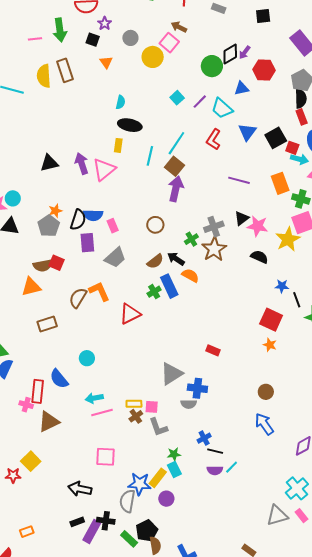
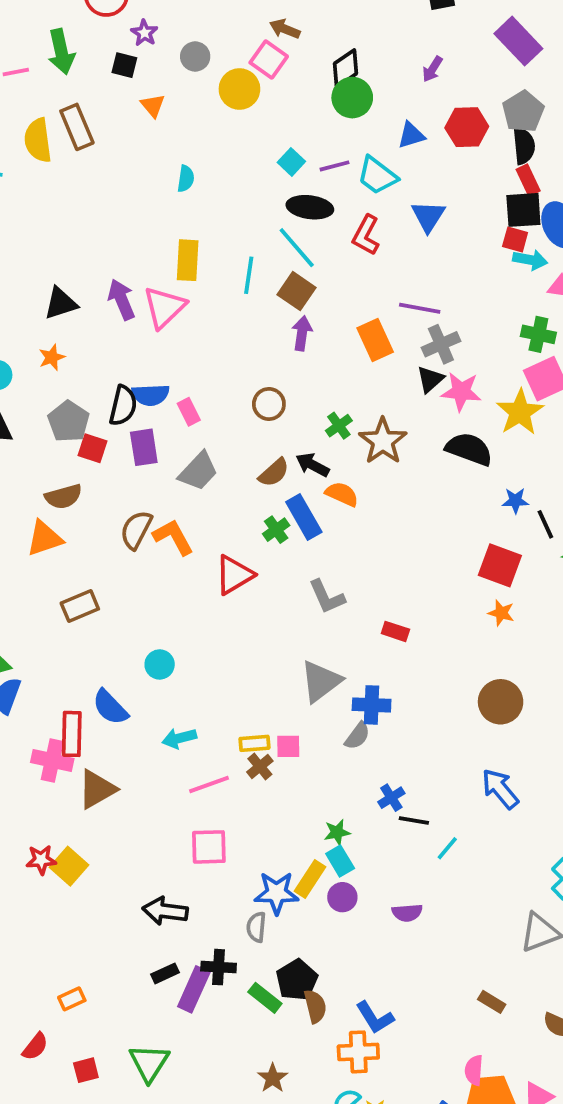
purple arrow: (245, 52) -> (432, 69), moved
black diamond: (230, 54) -> (345, 69), moved
red hexagon: (264, 70) -> (467, 127), moved
purple line: (200, 102) -> (335, 166), turned 35
black ellipse: (130, 125) -> (310, 207), moved
black square: (276, 138) -> (523, 210), moved, turned 30
cyan line: (176, 143) -> (297, 248), turned -70
yellow rectangle: (118, 145) -> (188, 260), size x1.5
orange rectangle: (280, 183) -> (375, 340), moved
purple arrow: (176, 189) -> (302, 333), size x0.7
orange star: (55, 211) -> (52, 357), moved
gray cross: (214, 227) -> (441, 344), moved
black semicircle: (259, 257) -> (469, 449), size x1.4
red square: (57, 263) -> (93, 448), moved
brown semicircle: (78, 298) -> (136, 530), moved
brown circle: (266, 392) -> (501, 702), size x1.5
gray semicircle: (189, 404) -> (357, 736), turned -49
pink cross: (26, 405) -> (52, 761), size x1.5
pink line: (102, 413) -> (209, 785), moved
blue arrow: (264, 424) -> (500, 789), moved
gray L-shape: (158, 427) -> (327, 597), moved
purple semicircle: (215, 470) -> (407, 913), moved
red star: (13, 475) -> (41, 860), moved
purple circle: (166, 499) -> (342, 897), moved
gray semicircle: (127, 501) -> (256, 927), size x0.7

